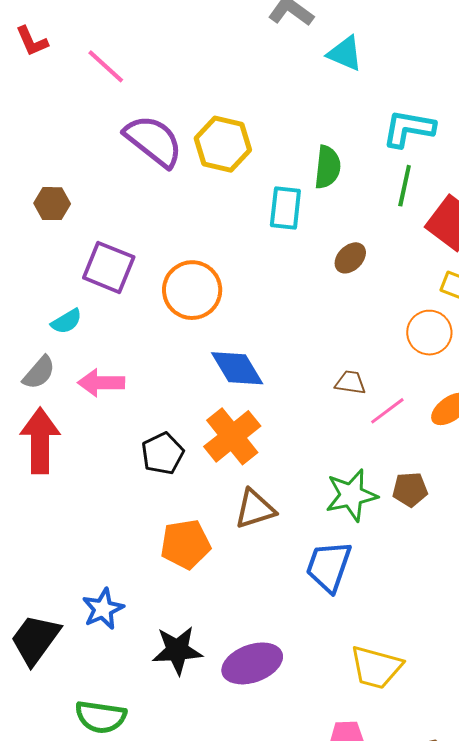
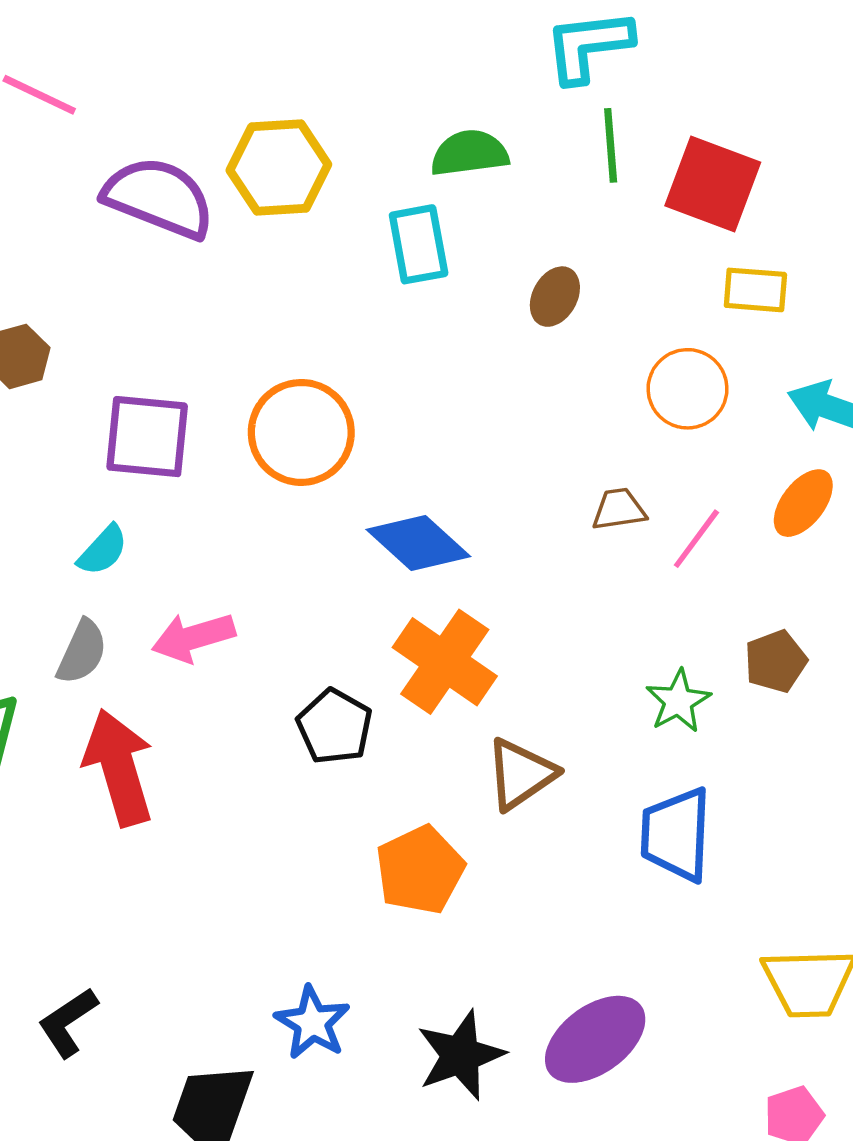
green semicircle: (327, 167) -> (469, 153), turned -87
orange circle: (429, 333) -> (688, 389), moved
green star: (351, 495) -> (678, 701), size x0.7

